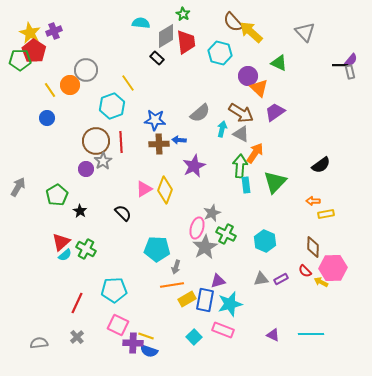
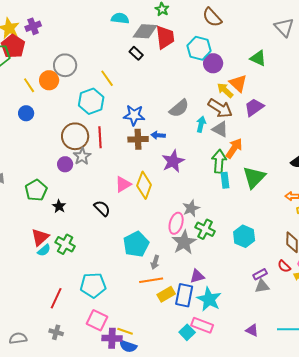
yellow arrow: (251, 32) -> (225, 90), moved, size x0.7
gray diamond: (166, 36) -> (145, 31), turned 35
purple circle: (248, 76) -> (213, 63), moved
cyan pentagon: (157, 249) -> (136, 244), turned -30
gray triangle: (261, 279) -> (262, 286), moved
cyan star: (230, 304) -> (209, 299), turned -30
gray cross: (77, 337) -> (56, 332), turned -32
cyan square: (194, 337) -> (187, 332), moved

